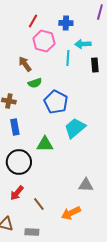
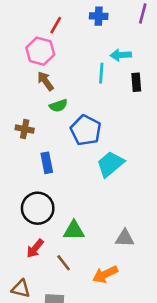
blue cross: (66, 23) -> (99, 16), moved
pink hexagon: (44, 41) -> (40, 51), moved
blue rectangle: (15, 127) -> (47, 163), moved
green triangle: (45, 144) -> (74, 230), moved

